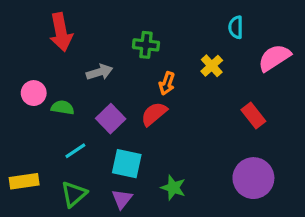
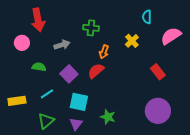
pink circle: (34, 93) -> (22, 43), moved
yellow rectangle: (24, 181) -> (17, 101), moved

